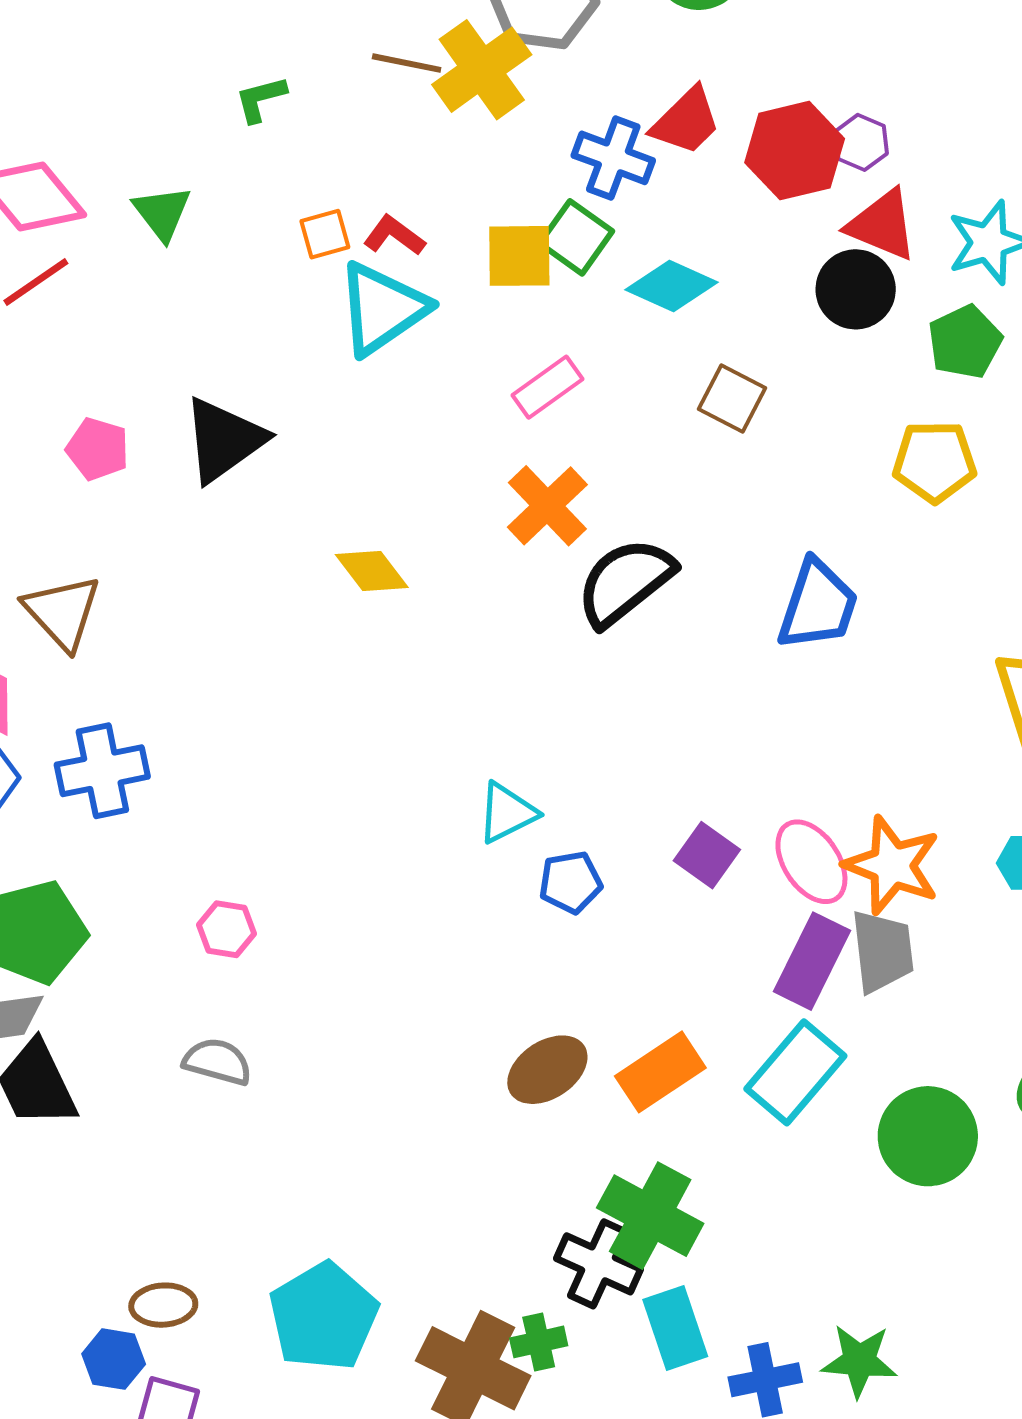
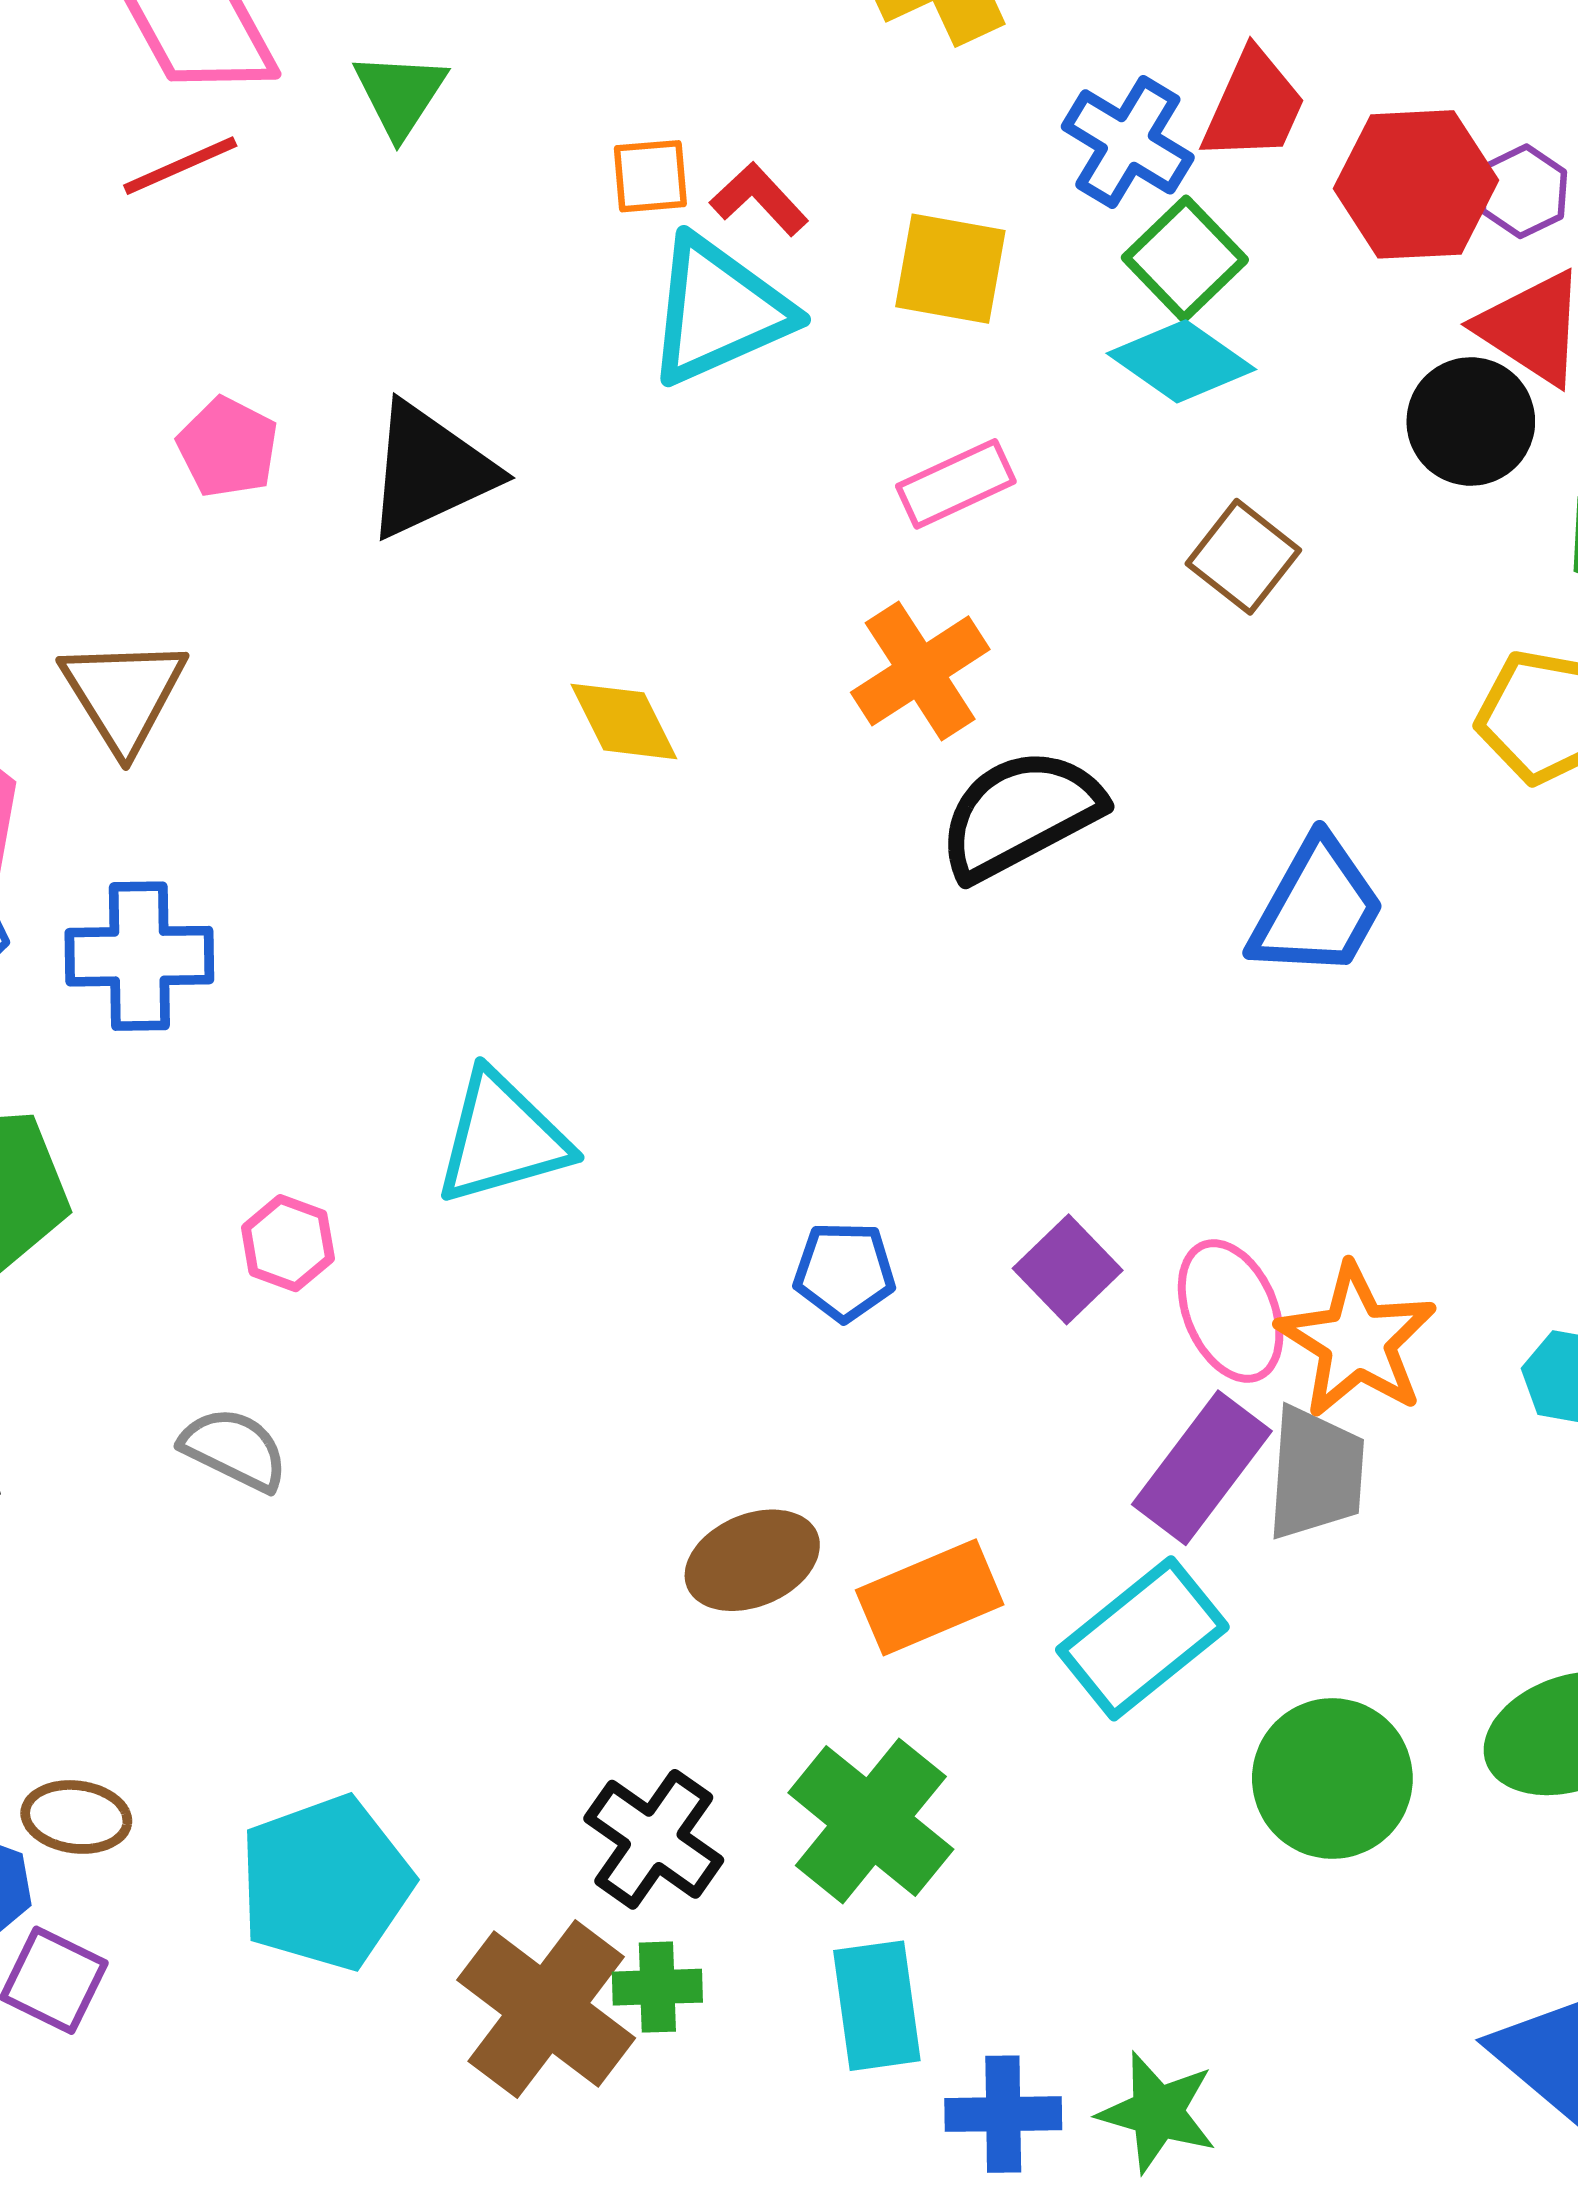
red trapezoid: (686, 121) -> (1254, 106), turned -32
green square: (576, 237) -> (1185, 259), moved
cyan triangle: (507, 813) -> (502, 1138), moved, size x1.4
black cross: (599, 1264) -> (654, 1839), moved

